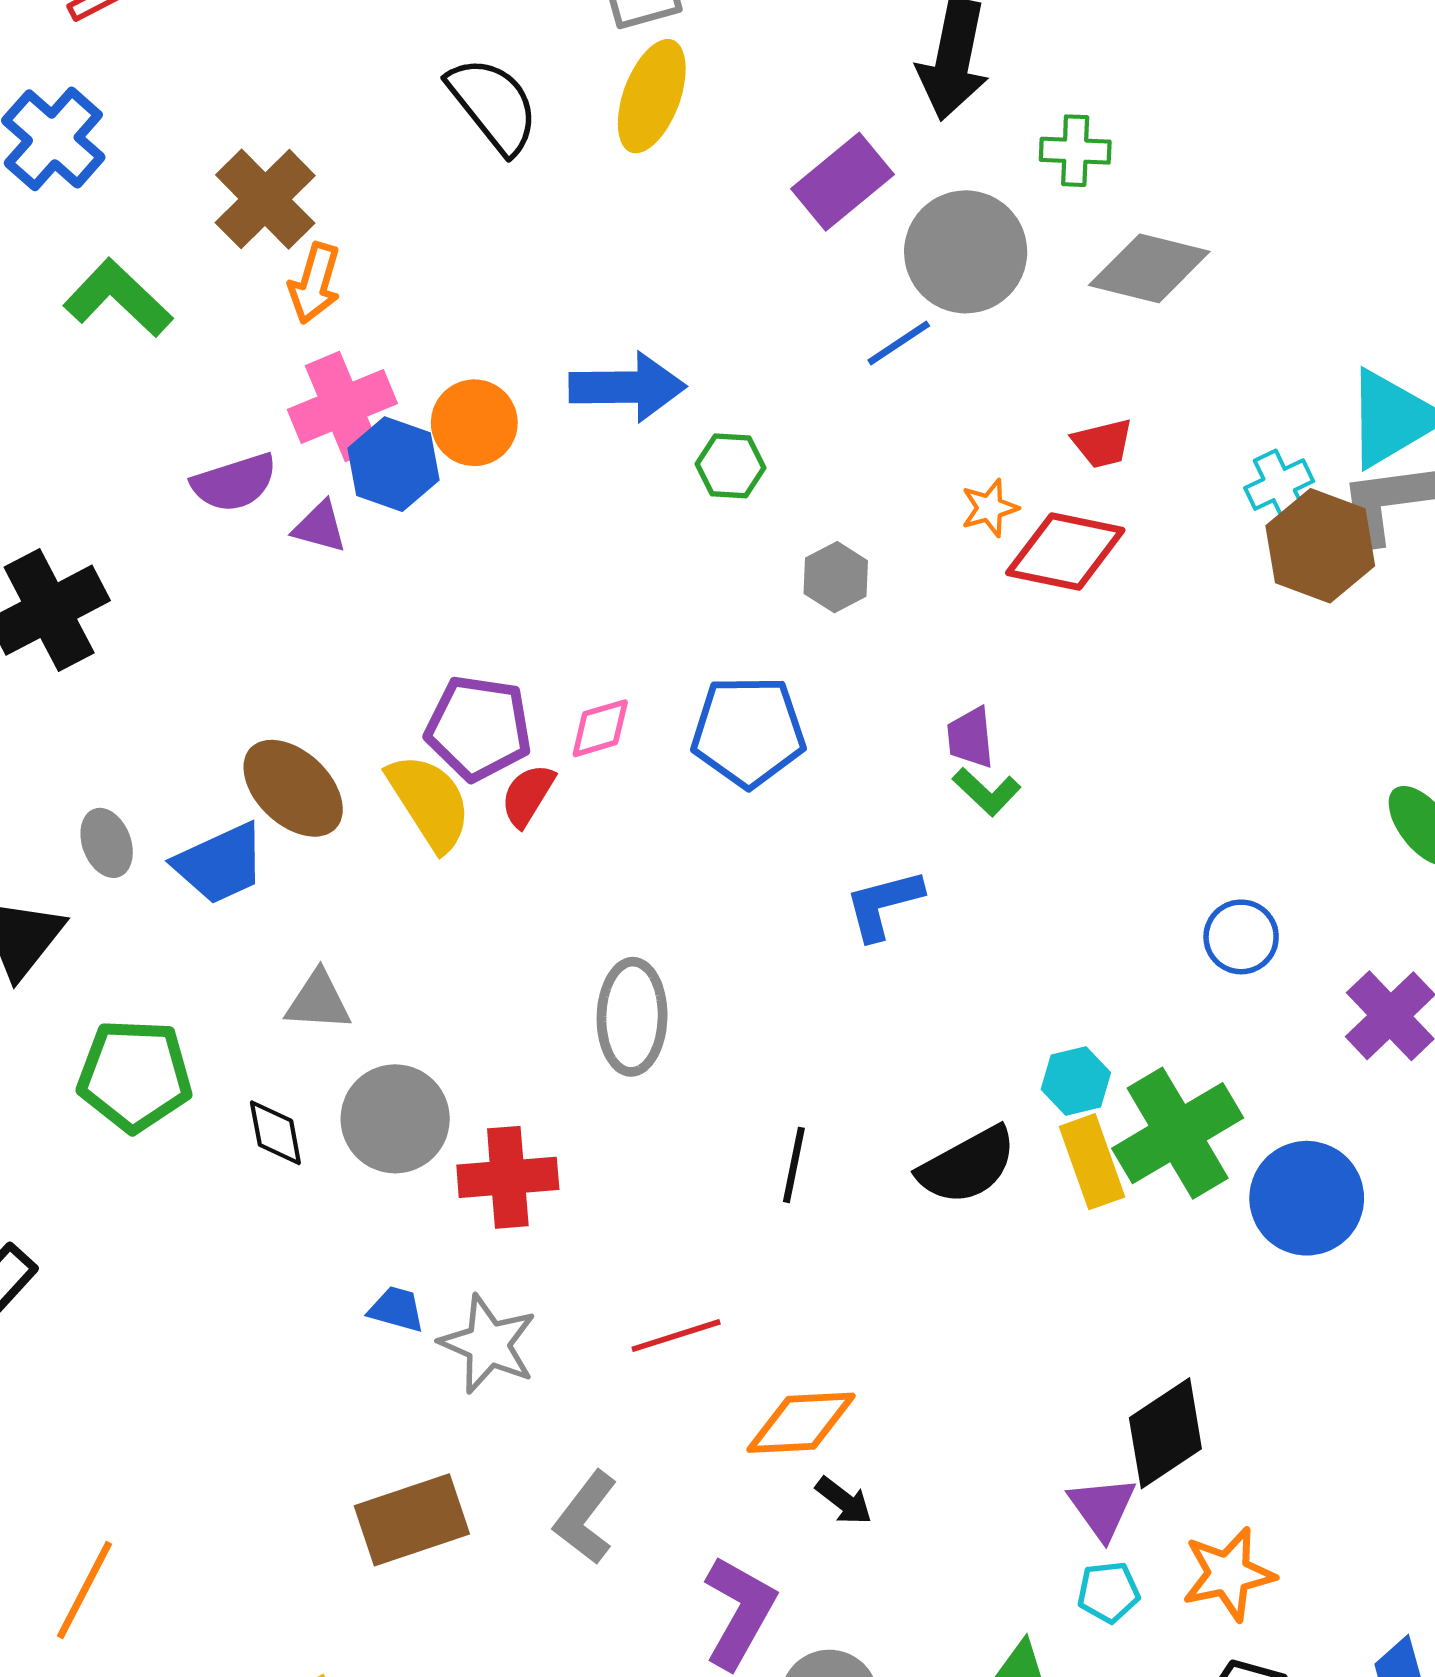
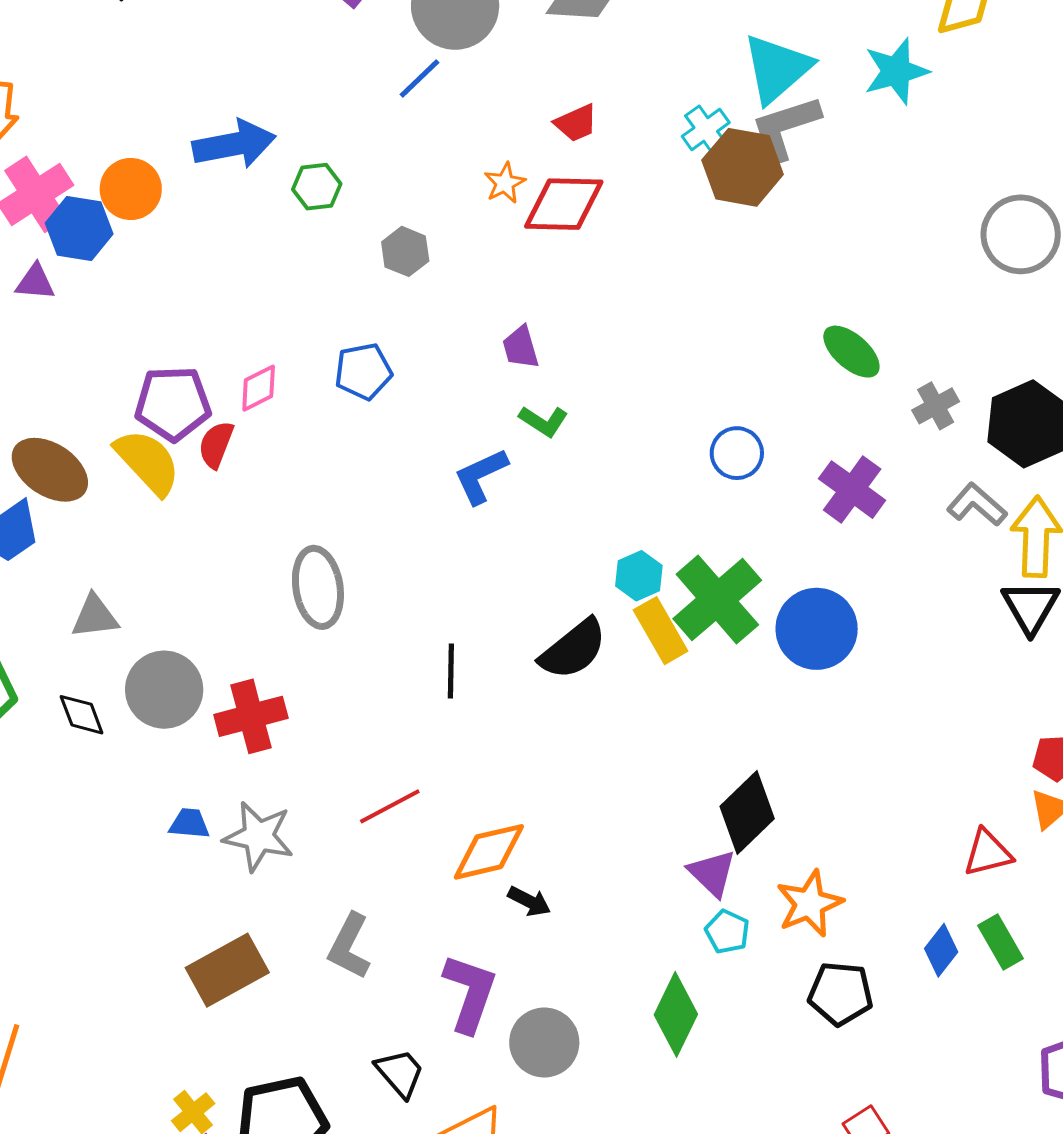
blue pentagon: (748, 731) -> (363, 371), size x0.7
green L-shape: (987, 792) -> (544, 421), moved
cyan pentagon: (1108, 1592) -> (727, 932), turned -30

